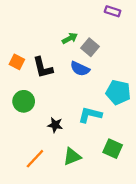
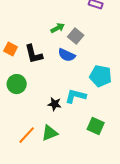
black star: (55, 125) -> (55, 104), moved
green triangle: (72, 156) -> (50, 133), moved

